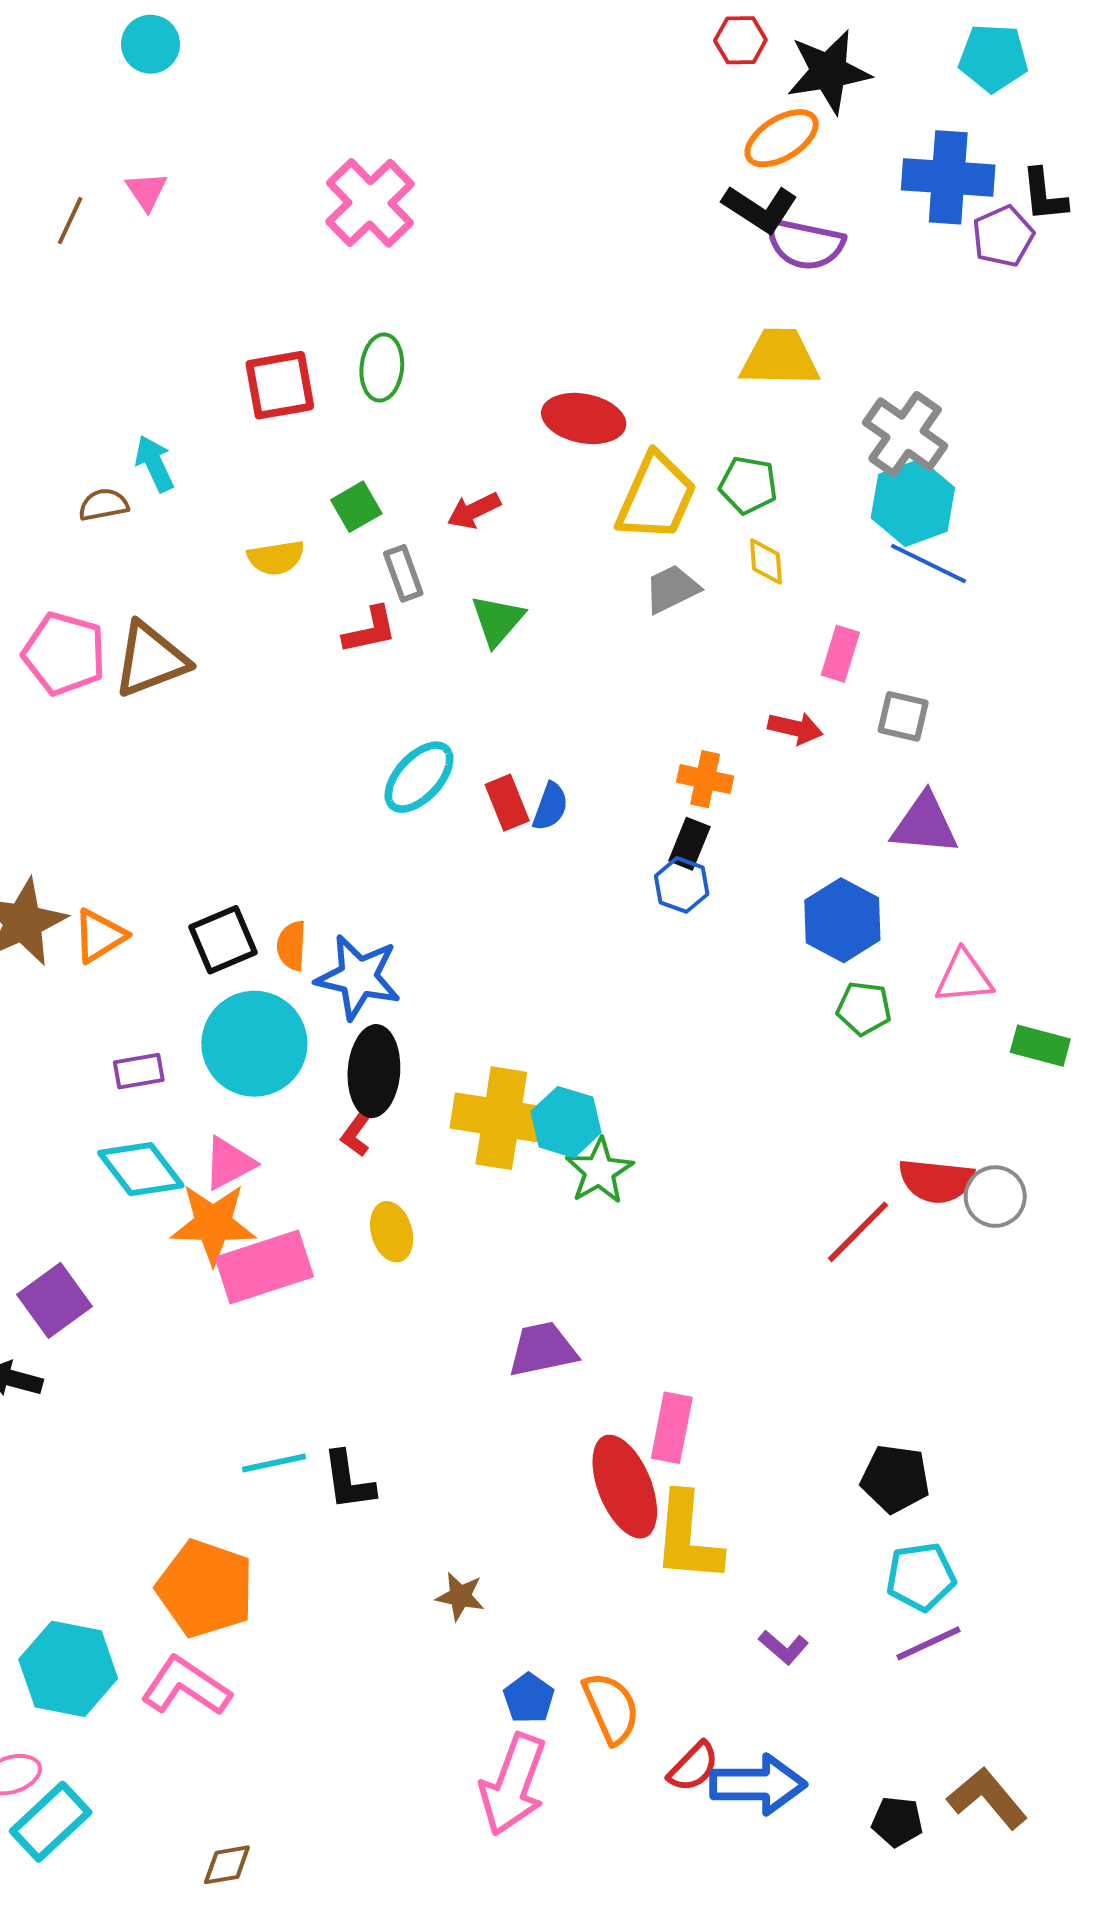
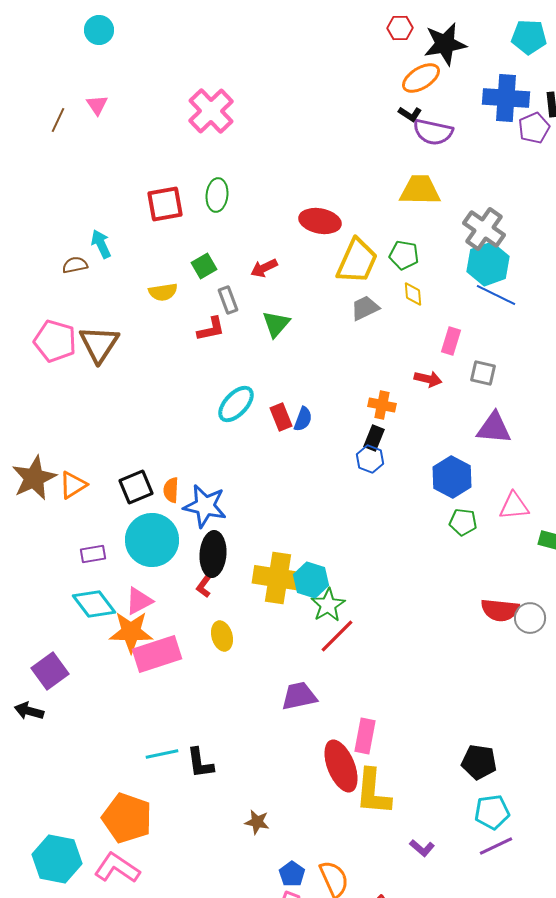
black L-shape: (760, 209) -> (410, 114), size x0.6
brown triangle: (151, 660) -> (99, 344), turned -36
red line: (858, 1232) -> (337, 636), moved

